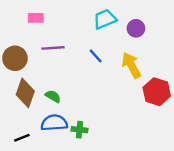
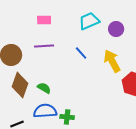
pink rectangle: (36, 18) -> (44, 20), moved

